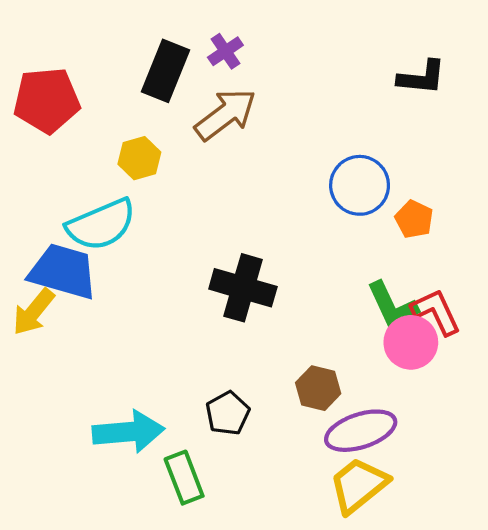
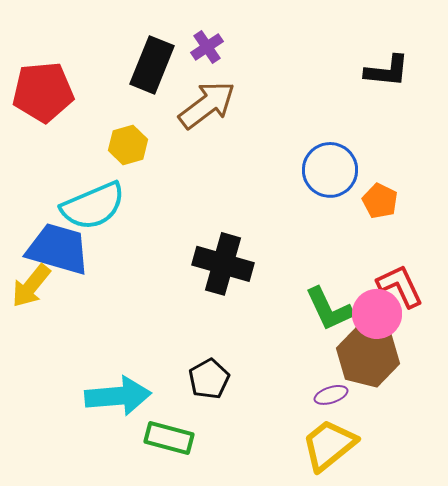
green L-shape: (392, 305) -> (329, 309), moved
brown hexagon: (318, 388) -> (368, 356), moved, size x1.5
purple ellipse: (361, 431) -> (331, 395), size x0.5
green rectangle: (184, 478) -> (169, 438), turned -54

